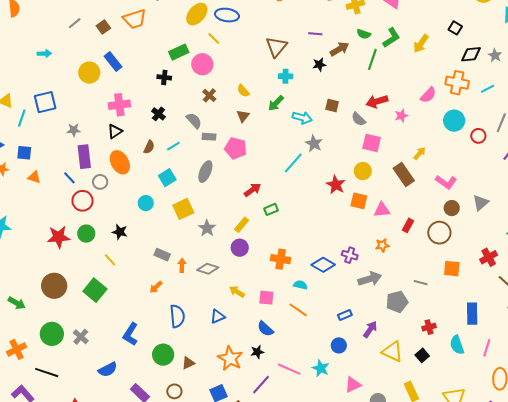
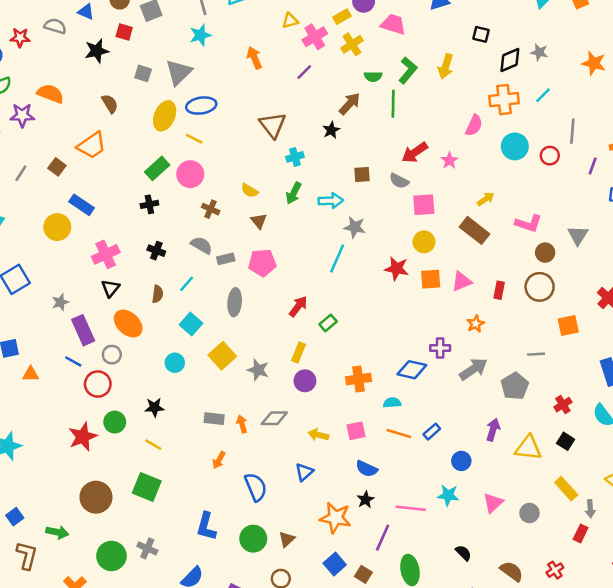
purple line: (315, 34) -> (304, 72), moved, turned -32
yellow arrow: (420, 153) -> (486, 199), turned 32
blue rectangle: (345, 315) -> (432, 432), moved

